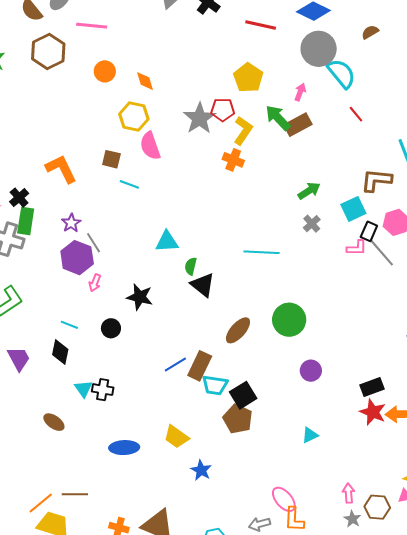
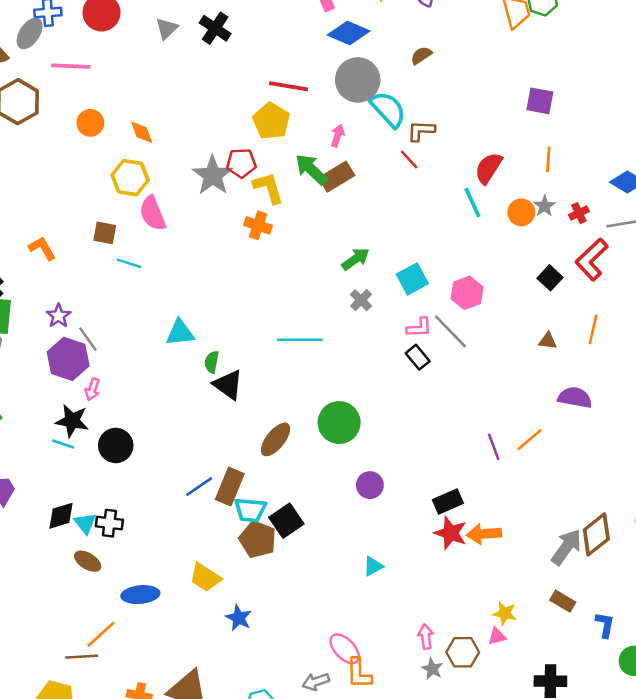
red line: (261, 25) -> (289, 86), moved
yellow L-shape: (243, 131) -> (268, 188), turned -48
orange L-shape: (61, 169) -> (42, 248), size x0.7
brown L-shape: (376, 180) -> (421, 131), moved, size x0.7
black rectangle: (369, 231) -> (418, 357), moved, turned -60
black star: (140, 297) -> (72, 421), moved
black circle: (111, 328) -> (116, 445), size x1.4
black diamond: (60, 352) -> (61, 516), moved, turned 65
brown pentagon: (238, 419) -> (258, 539), moved
brown ellipse: (54, 422) -> (88, 561), moved
orange line: (41, 503) -> (101, 634), moved

